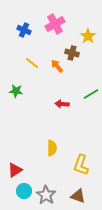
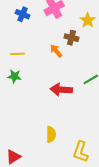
yellow line: (32, 63) -> (17, 54), moved, turned -40
red arrow: (62, 104) -> (61, 90), size x1.5

